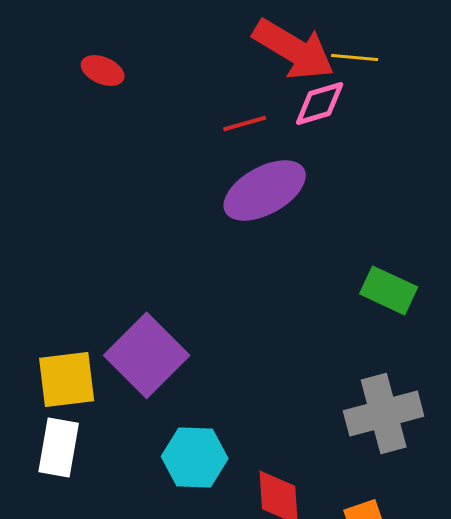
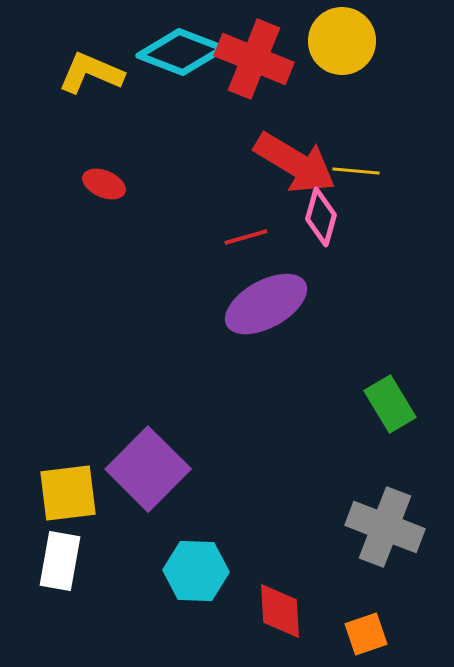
pink diamond: (320, 103) -> (321, 217), turned -58
green rectangle: (389, 290) -> (390, 404), turned 34
gray cross: (384, 413) -> (385, 527), turned 36

